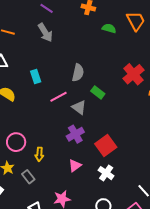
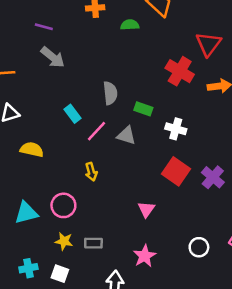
cyan rectangle: (36, 76) -> (72, 114), moved
purple cross: (75, 134) -> (213, 177), moved
yellow arrow: (39, 154) -> (91, 172), moved
white cross: (106, 173) -> (176, 129), moved
gray rectangle: (28, 177) -> (93, 243), turned -32

